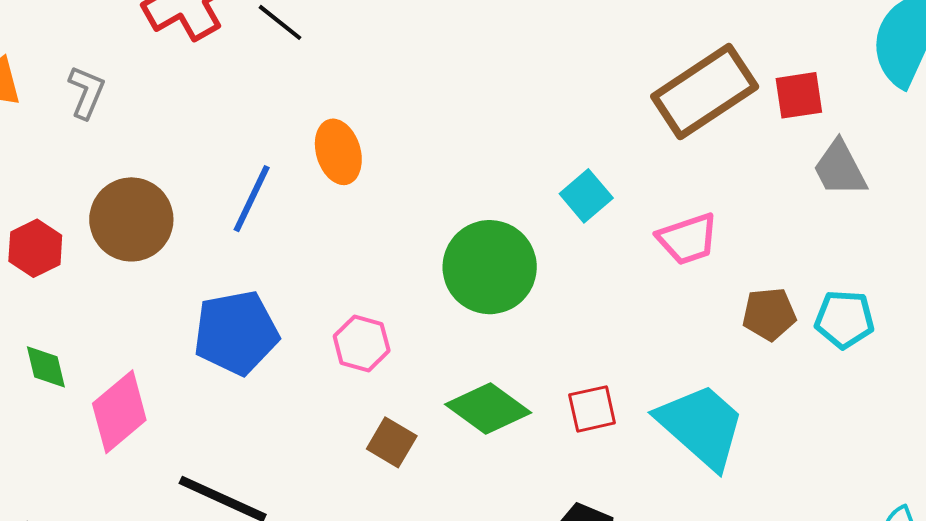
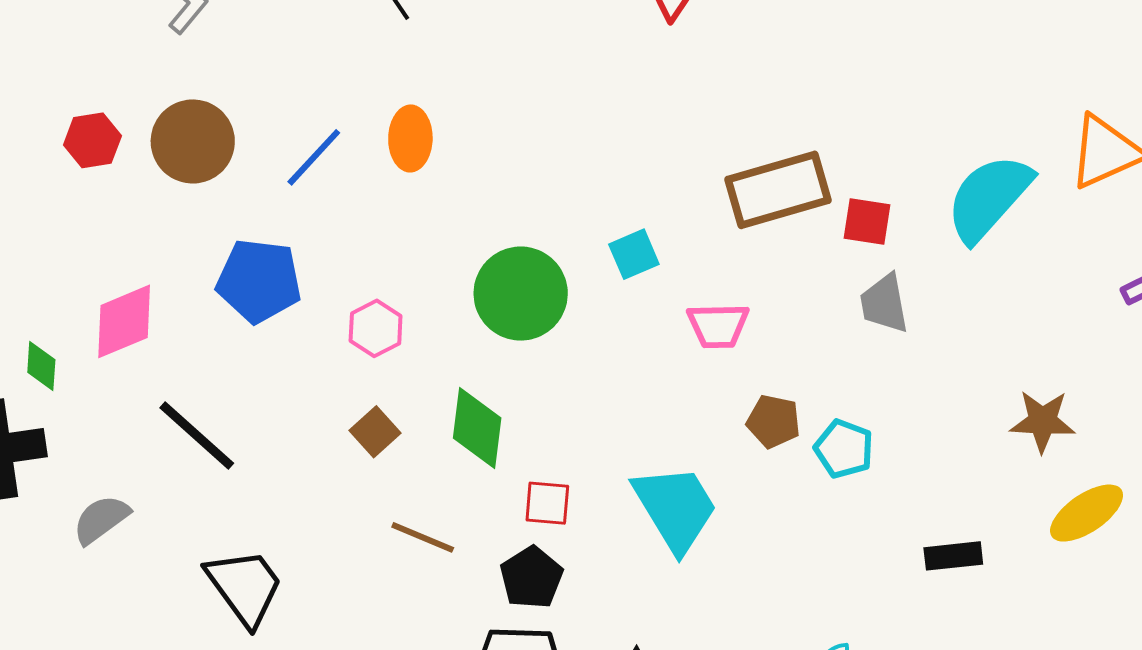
green diamond: (46, 367) -> (41, 366), moved
green diamond: (488, 409) -> (477, 428), turned 44
red square: (592, 409) -> (547, 503), moved

